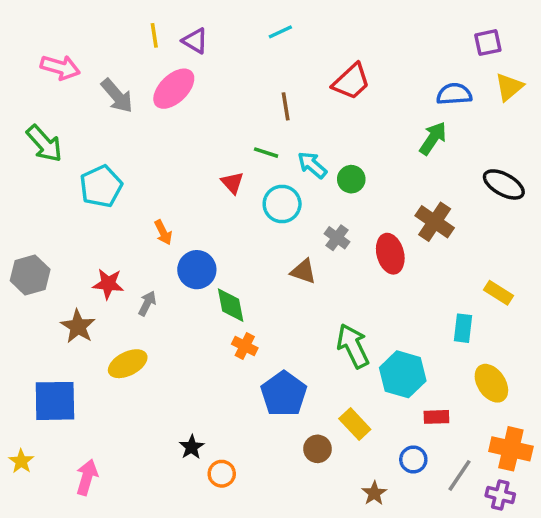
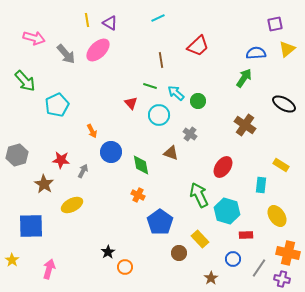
red ellipse: (390, 254) -> (223, 167), moved, turned 50
green diamond: (231, 305) -> (141, 165), moved

